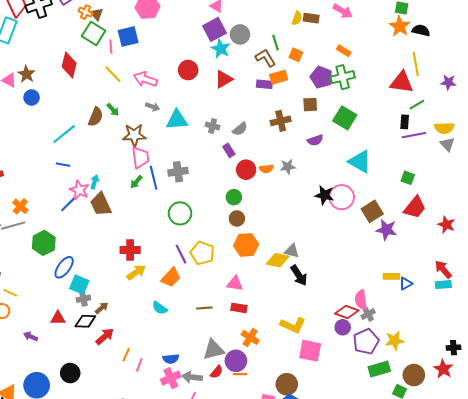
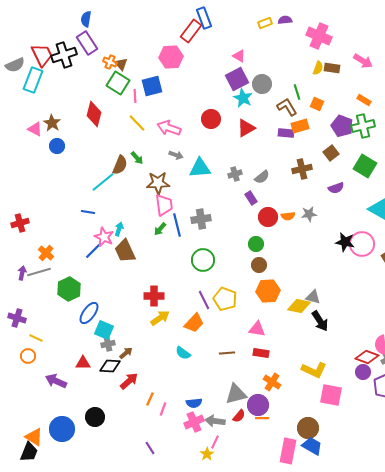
brown square: (310, 105) -> (331, 153), turned -35
gray cross: (213, 126) -> (235, 174), turned -32
cyan line: (64, 134) -> (103, 182), moved
purple arrow: (31, 336) -> (56, 381), size x1.5

